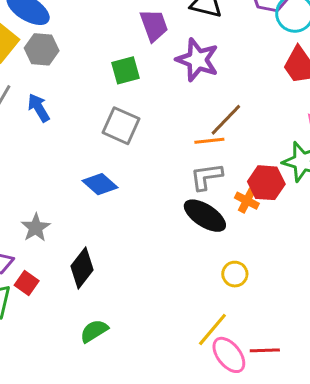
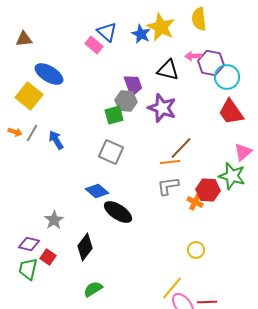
gray hexagon: (42, 49) -> (126, 101), moved
black ellipse: (205, 216) -> (118, 212), moved
yellow circle: (235, 274) -> (196, 250), moved

